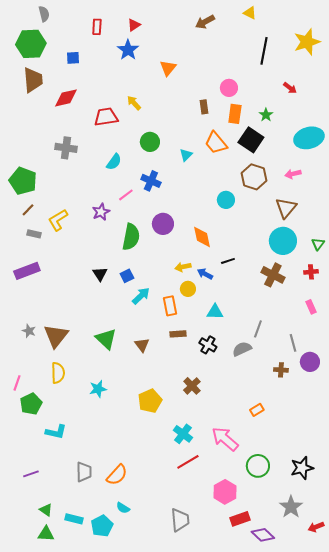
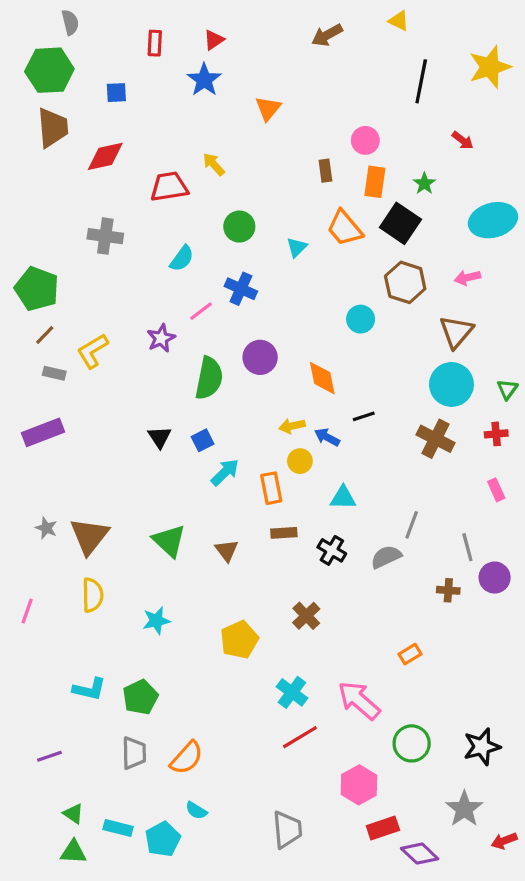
green pentagon: (31, 404) -> (140, 697), moved

